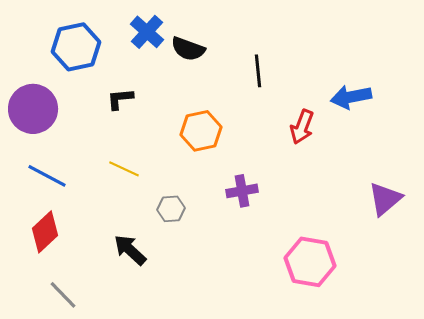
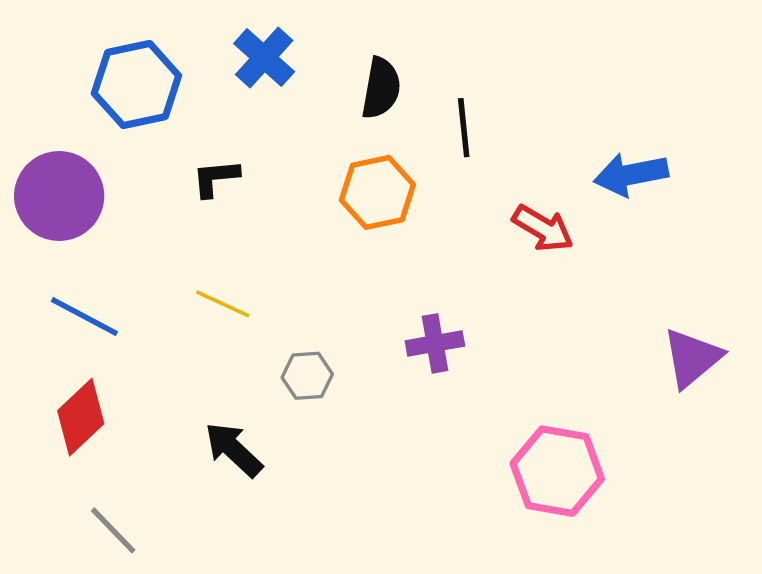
black semicircle: (188, 49) -> (381, 88), moved, turned -100
red arrow: (302, 127) -> (543, 228), turned -80
orange hexagon: (201, 131) -> (377, 192), moved

